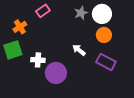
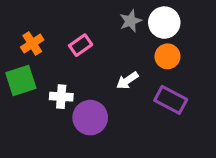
pink rectangle: (43, 11) -> (81, 45), moved
white arrow: (79, 50) -> (127, 81), turned -72

